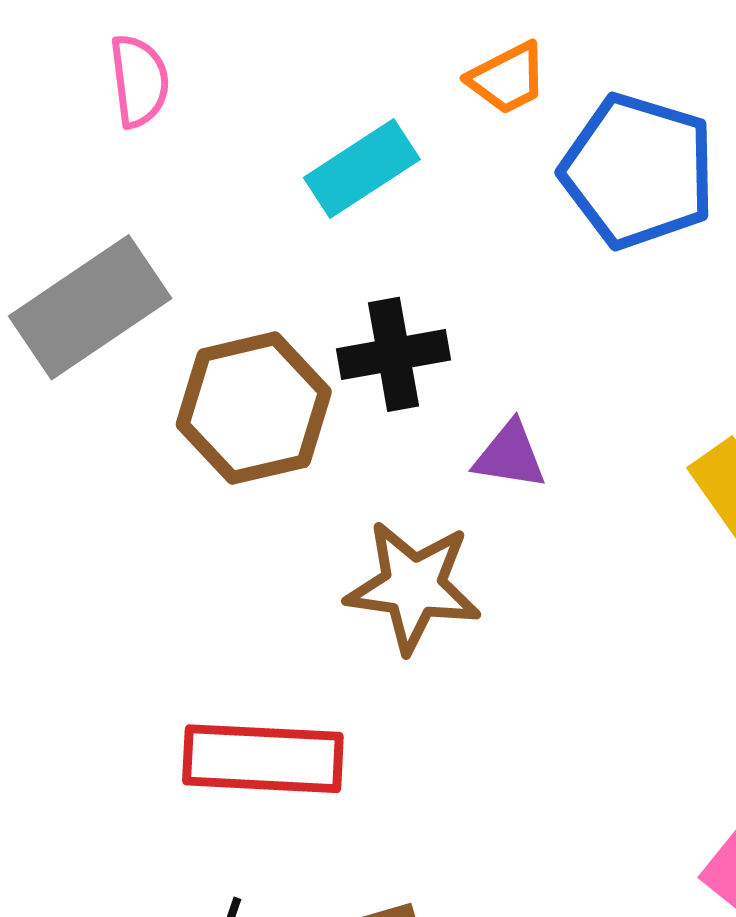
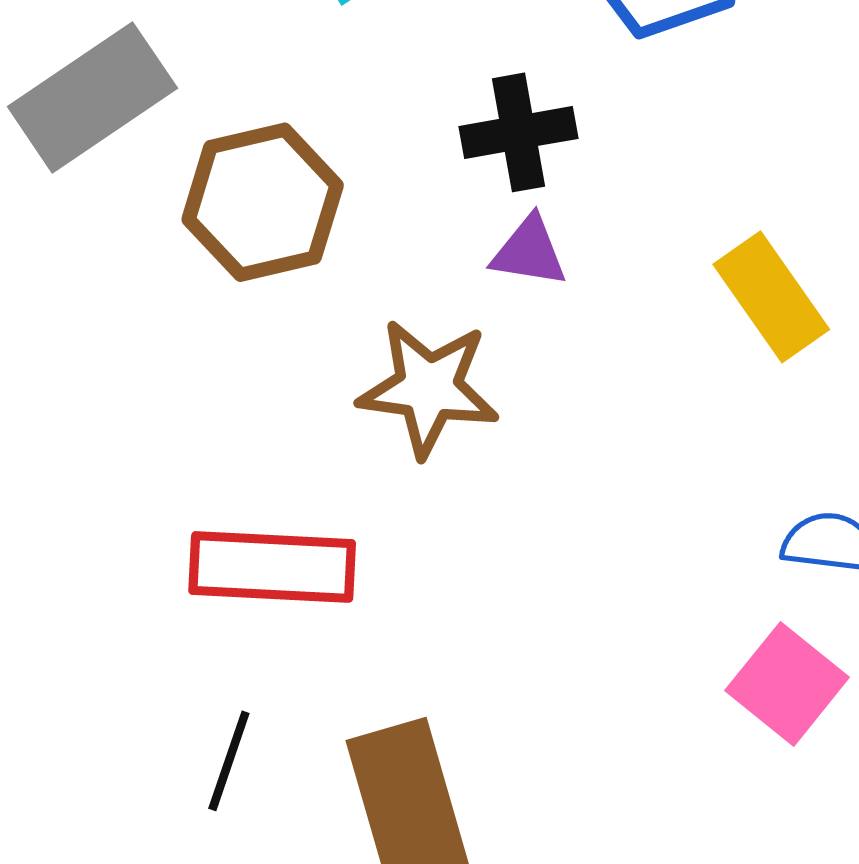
black cross: (394, 354) -> (518, 132), moved

